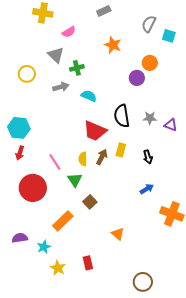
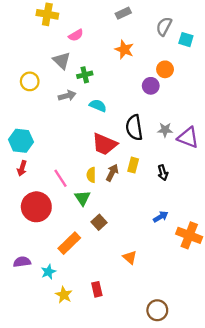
gray rectangle: (104, 11) -> (123, 13), moved
purple triangle: (171, 125) -> (188, 138), size x1.5
blue arrow: (147, 189) -> (161, 217), moved

